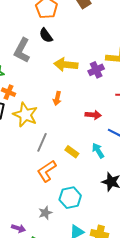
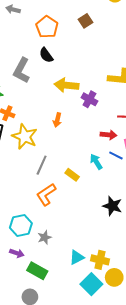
purple cross: (96, 70) -> (89, 99), moved, turned -35
red arrow: (93, 115) -> (109, 135), moved
cyan arrow: (98, 151) -> (96, 162), moved
cyan hexagon: (70, 198) -> (21, 225), moved

